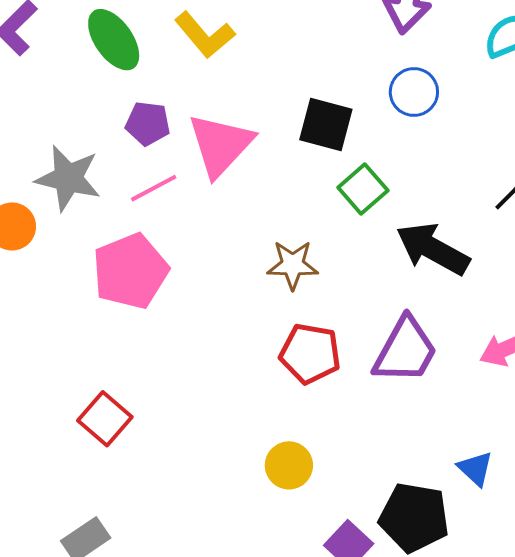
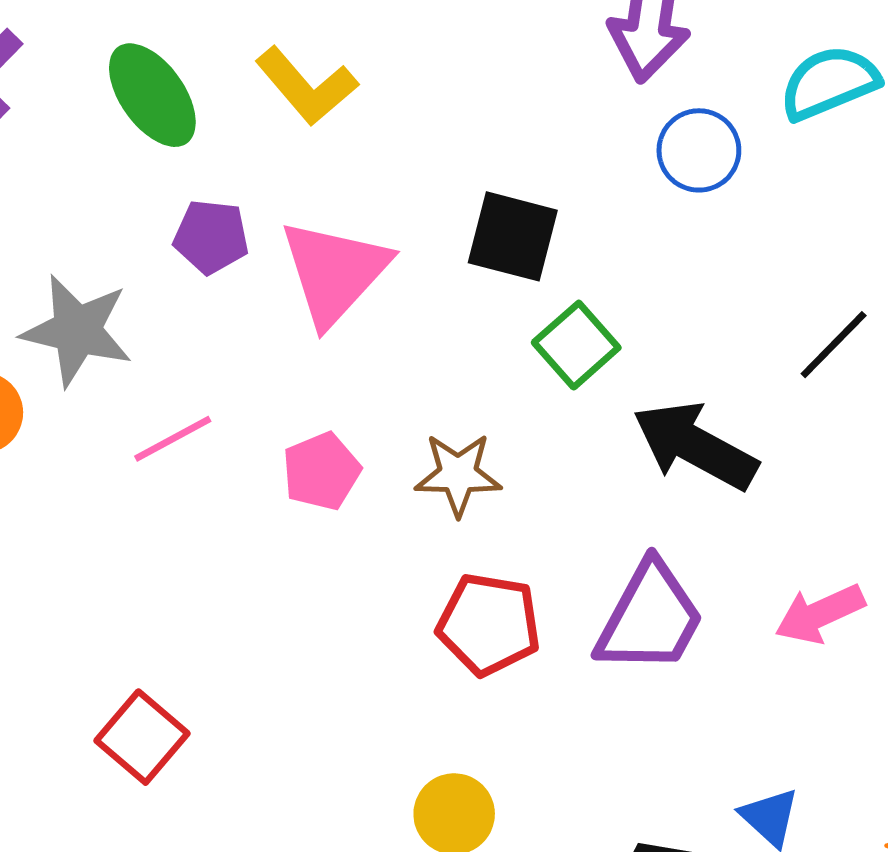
blue circle: (414, 92) -> (699, 150), moved
pink line: (154, 188) -> (173, 439), moved
pink pentagon: (130, 271) -> (321, 471), moved, size x0.6

